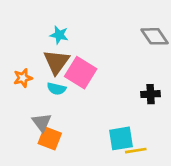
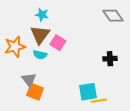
pink square: (81, 73) -> (58, 43), size x0.7
orange star: (23, 78) -> (15, 47), size x1.5

